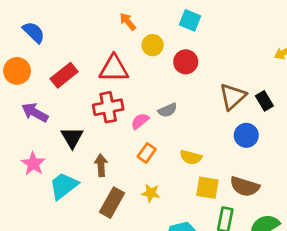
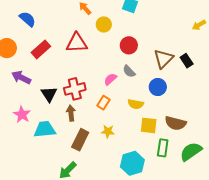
blue semicircle: (34, 32) -> (27, 19), moved
red circle: (186, 62) -> (129, 45), moved
red cross: (108, 107) -> (75, 89), moved
gray semicircle: (168, 110) -> (129, 71), moved, turned 72
pink semicircle: (140, 121) -> (110, 79), moved
blue circle: (246, 135) -> (158, 87), moved
cyan trapezoid: (64, 186) -> (45, 129), turned 35

